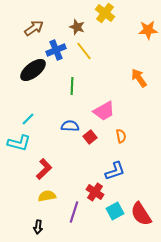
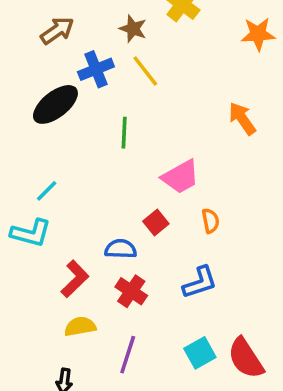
blue semicircle: (70, 126) -> (121, 249), moved
red cross: (95, 192) -> (131, 291), moved

